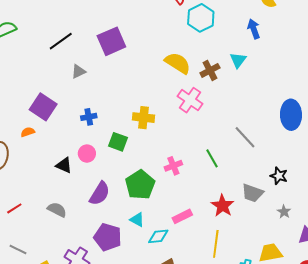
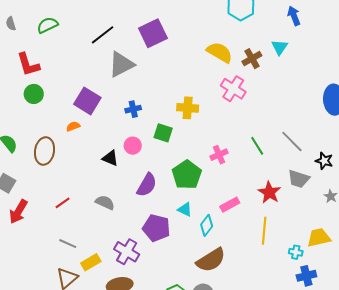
gray triangle: (78, 71) -> (121, 64), size x1.8
gray line: (245, 137) -> (292, 141), moved
cyan diamond: (158, 236) -> (207, 225), turned -45

